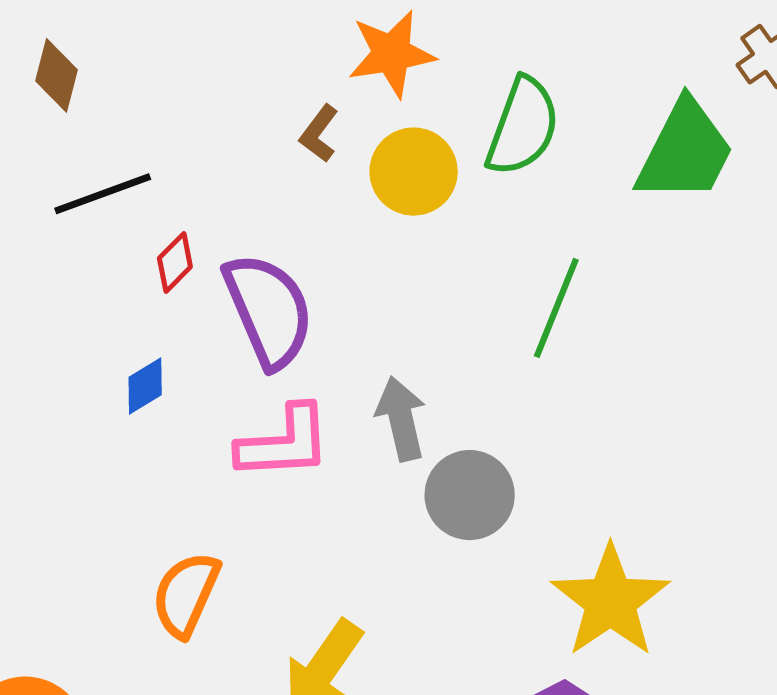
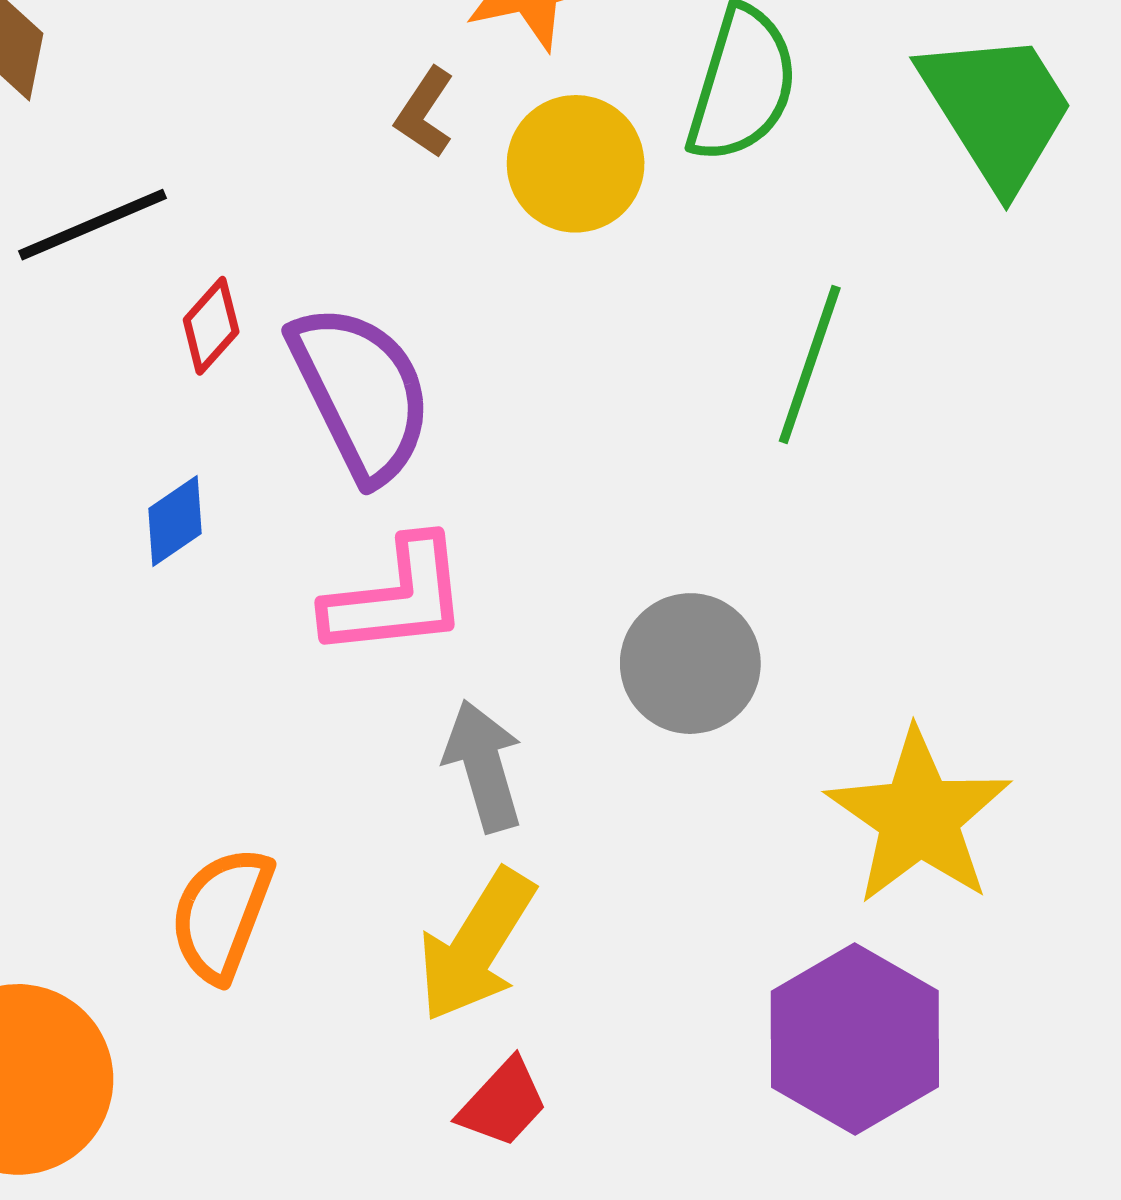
green trapezoid: (685, 151) -> (997, 109), turned -56
gray arrow: (401, 419) -> (484, 766), moved
orange semicircle: (186, 594) -> (221, 914), moved

